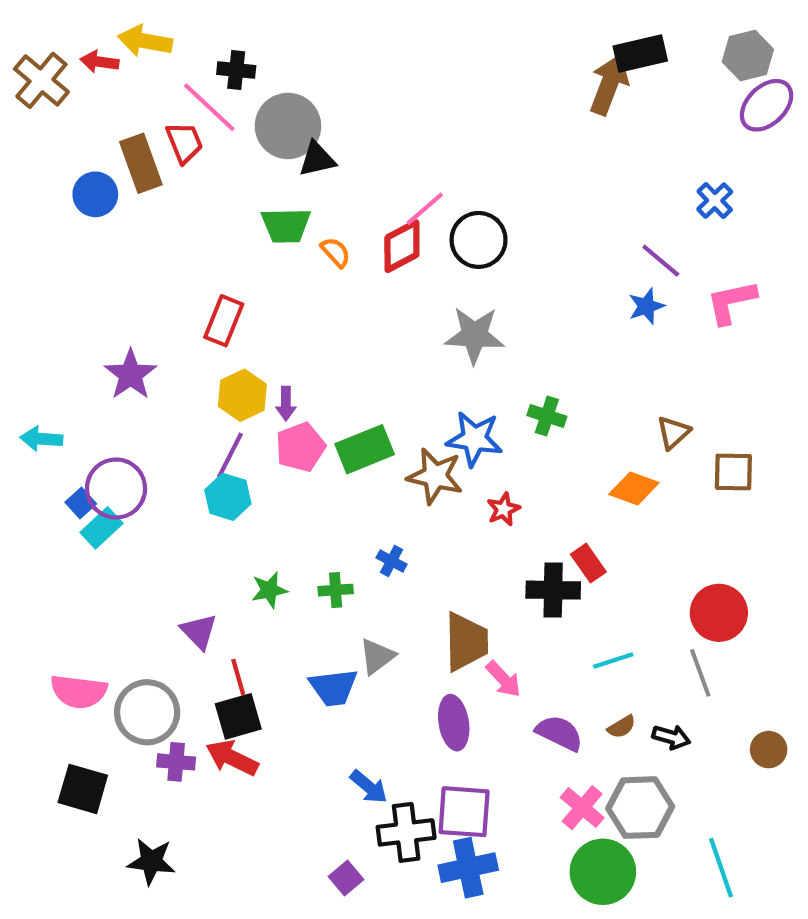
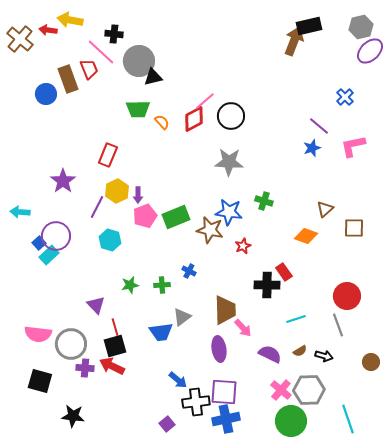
purple line: (230, 455) -> (97, 207), moved

